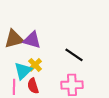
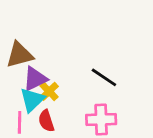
purple triangle: (32, 40) -> (35, 79), moved, turned -42

